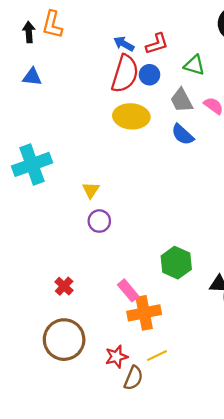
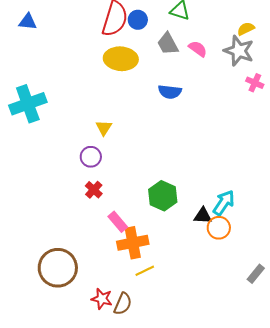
blue semicircle: (183, 135) -> (170, 92), moved, turned -35
yellow triangle: (91, 190) -> (104, 128), moved
red cross: (64, 286) -> (94, 190), moved
yellow line: (157, 356) -> (145, 271), moved
red star: (116, 357) -> (102, 299), moved, turned 30

